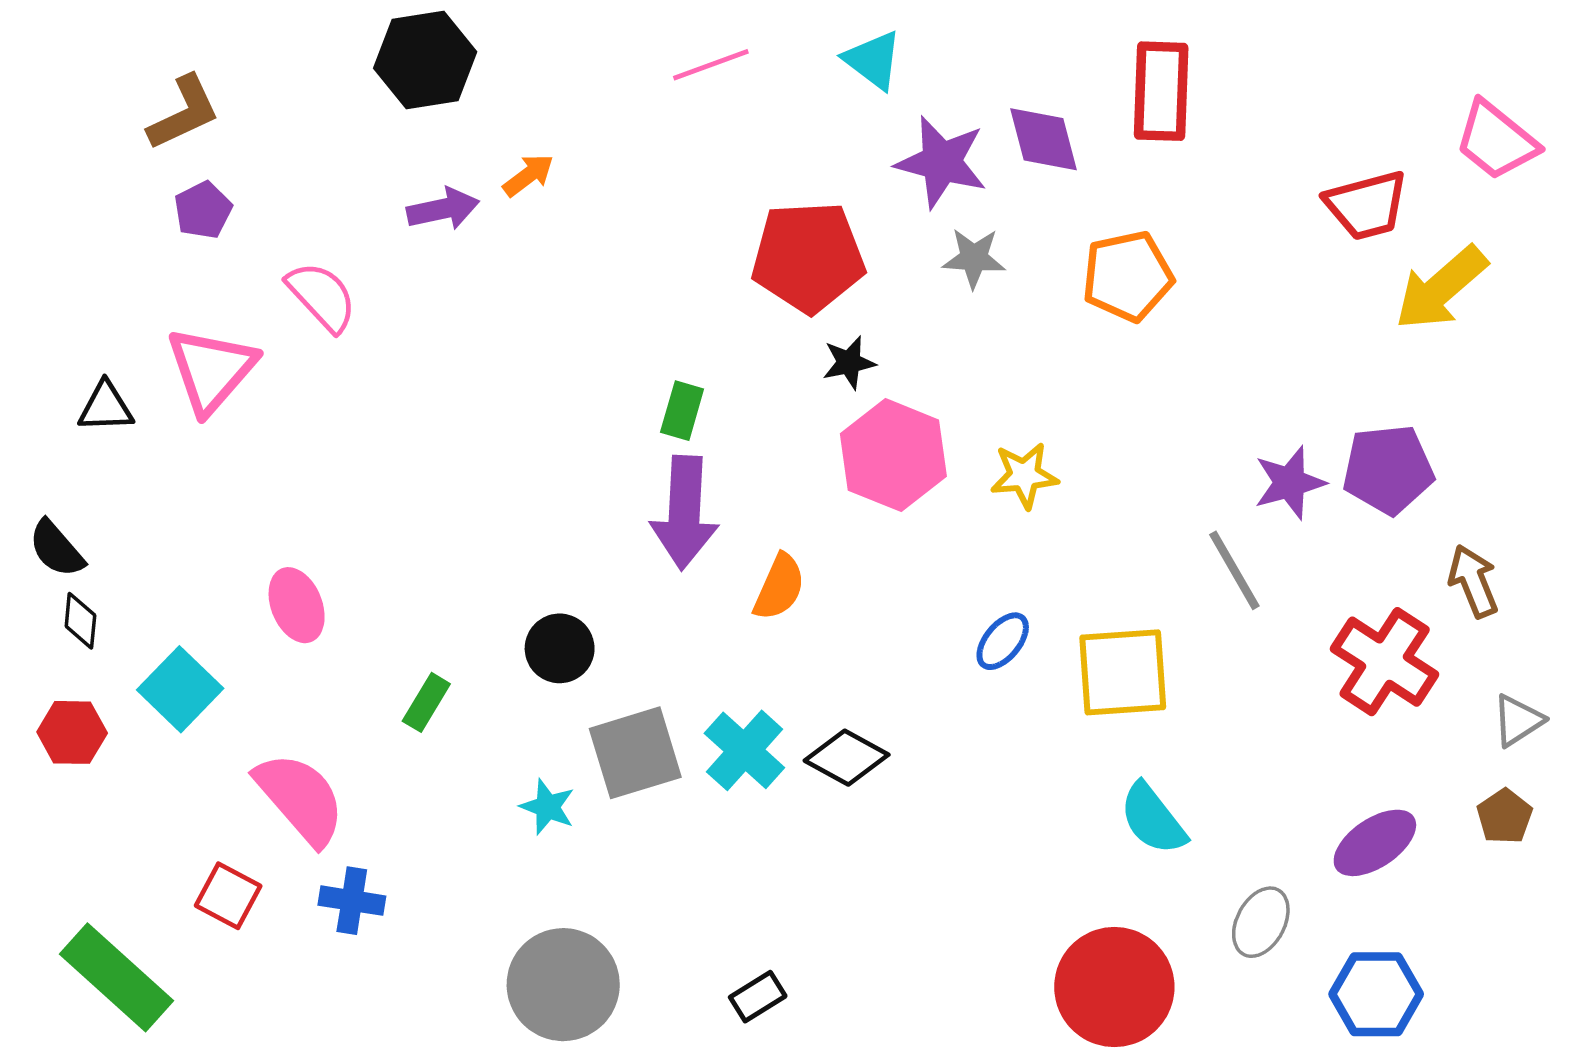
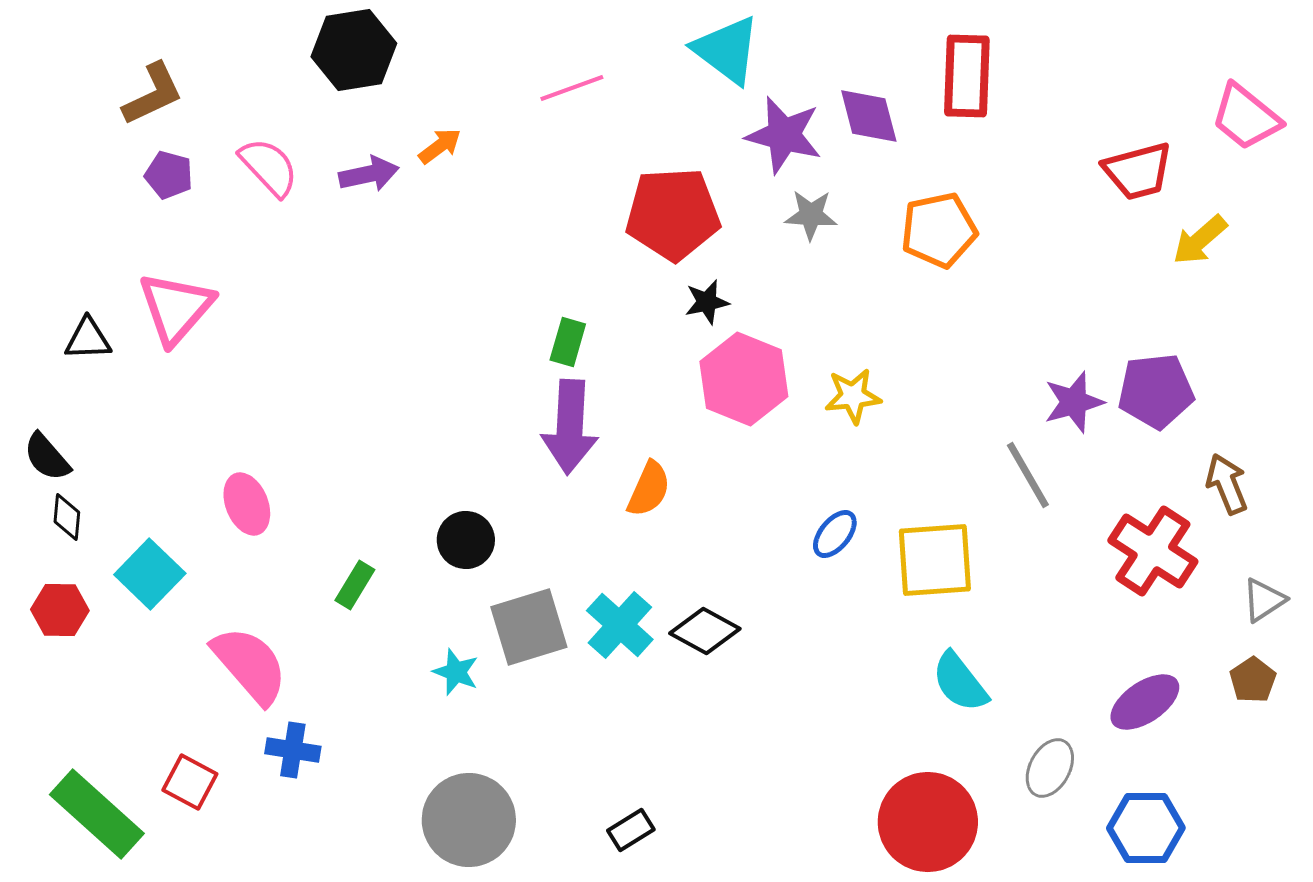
cyan triangle: (873, 60) -> (727, 50), size x1.4
pink line: (711, 65) -> (572, 88), moved
purple pentagon: (203, 210) -> (169, 175), turned -30
yellow arrow: (1441, 288) -> (1200, 240), size x0.7
pink semicircle: (322, 297) -> (269, 167), moved
red square: (228, 896) -> (190, 782), moved

